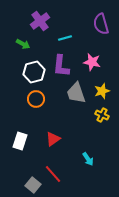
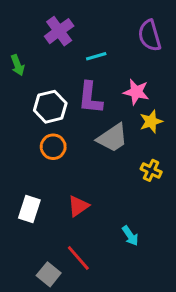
green arrow: (23, 44) -> (18, 65), moved, turned 40
yellow star: (102, 91) -> (151, 122), moved
gray trapezoid: (76, 93) -> (112, 138), turned -105

